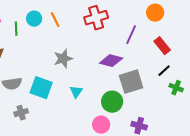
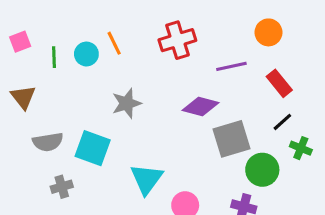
cyan circle: (34, 19) -> (86, 54), moved
purple line: (131, 35) -> (231, 66), turned 54
cyan triangle: (76, 92) -> (147, 179), moved, size x1.6
green circle: (112, 102) -> (262, 170), moved

